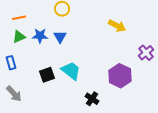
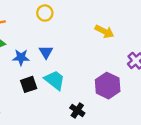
blue star: (40, 36) -> (21, 57), moved
blue triangle: (60, 37) -> (46, 52), moved

